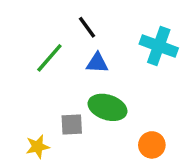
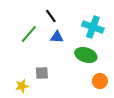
green ellipse: (107, 107) -> (86, 55), moved
orange circle: (152, 145) -> (100, 81), moved

